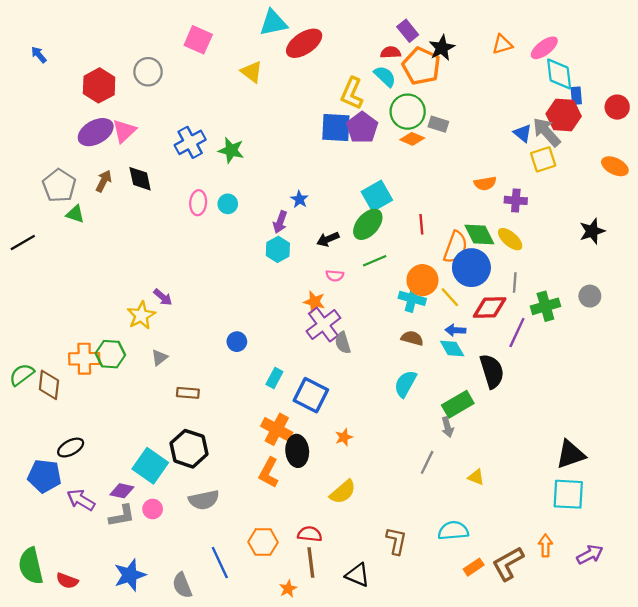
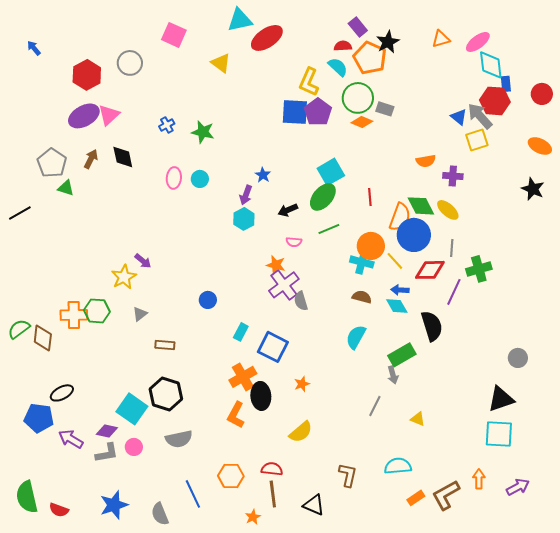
blue cross: (190, 142) -> (167, 125), size x0.6
black star: (592, 231) -> (533, 189), moved, turned -30
gray circle: (590, 296) -> (518, 358), moved
orange cross: (277, 429) -> (243, 377), turned 32

